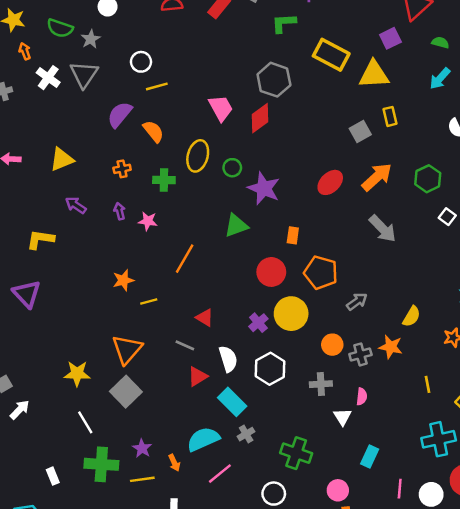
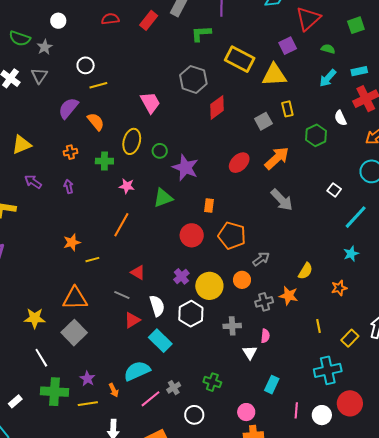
gray triangle: (84, 74) -> (39, 76), size x0.7
red diamond: (260, 118) -> (217, 107), moved
green hexagon: (428, 179) -> (316, 135), moved
pink star: (148, 221) -> (127, 186), moved
yellow circle: (291, 314) -> (209, 286), moved
orange circle: (332, 345) -> (242, 280), moved
orange triangle: (127, 349) -> (75, 298), turned 48
gray cross: (246, 434) -> (174, 388), moved
green cross: (296, 453) -> (212, 382), size x0.7
white rectangle: (53, 476) -> (15, 401), turned 72

